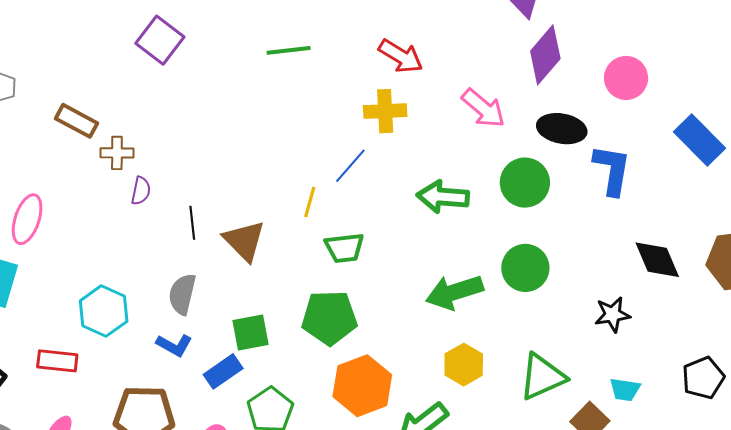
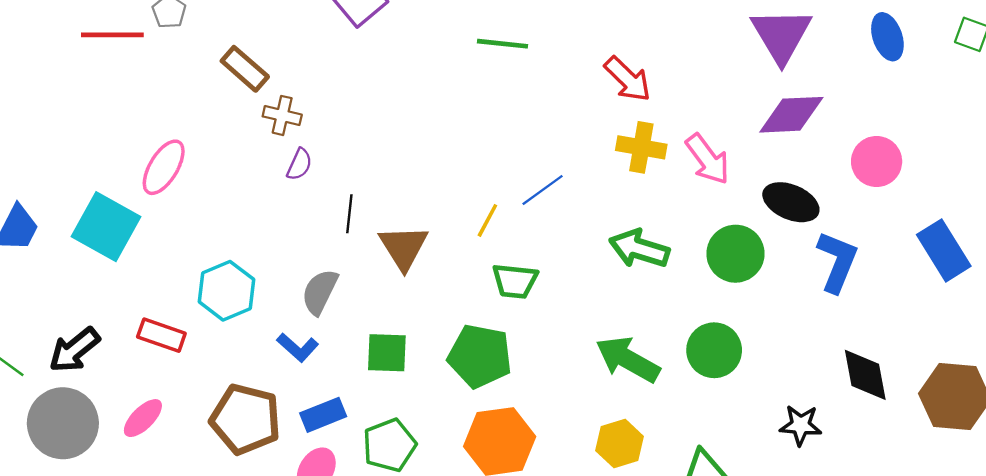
purple diamond: (545, 55) -> (791, 115), turned 34
yellow cross: (385, 111) -> (641, 147), moved
green arrow: (454, 292) -> (628, 359), turned 34
blue rectangle: (223, 371) -> (323, 415), moved

